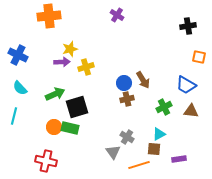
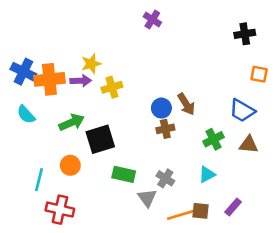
orange cross: (49, 16) -> (49, 79), moved
cyan line: (14, 116) -> (39, 180), moved
green rectangle: (70, 128) -> (124, 174), moved
brown square: (154, 149) -> (200, 211), moved
purple rectangle: (179, 159) -> (233, 207), turned -40

